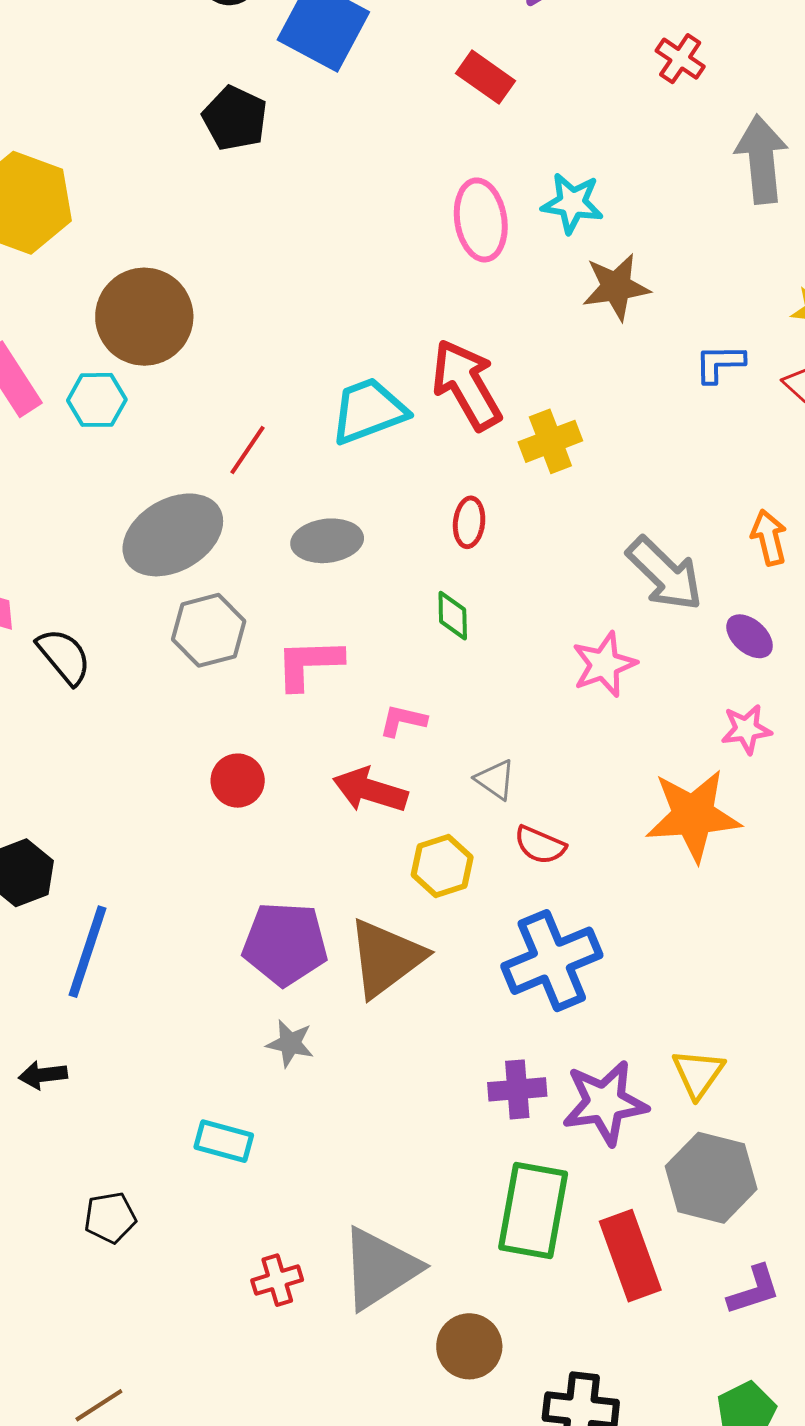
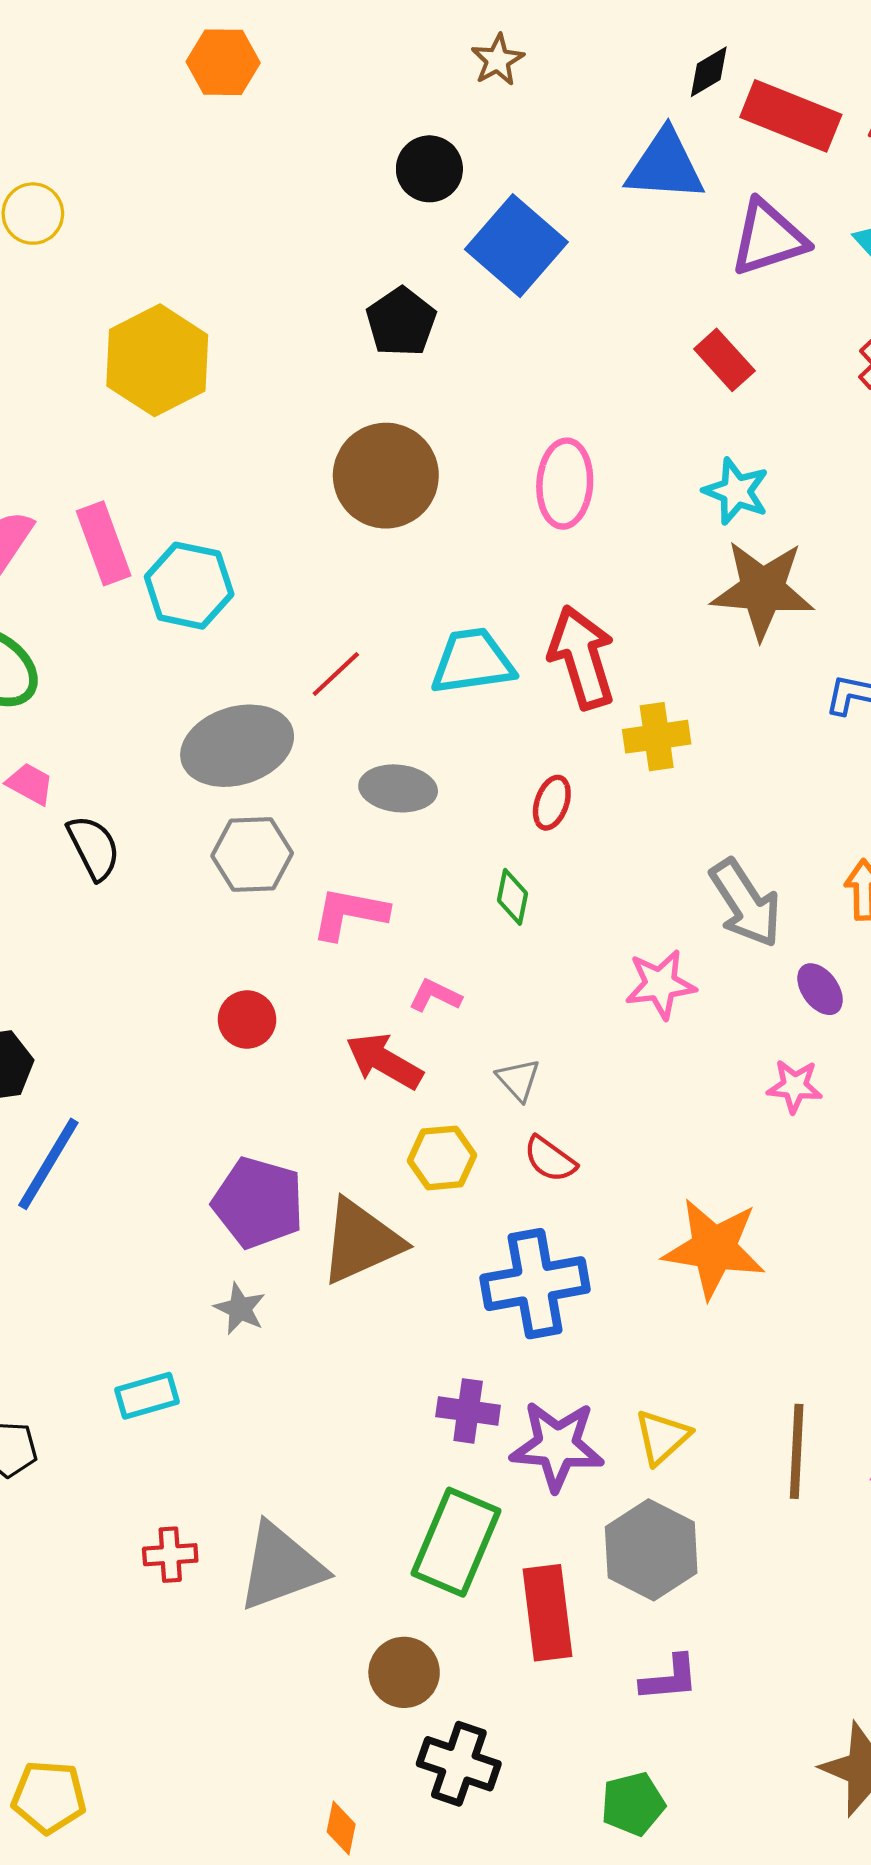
red rectangle: (485, 77) -> (724, 360), moved
pink ellipse: (481, 220) -> (565, 484), moved
brown star: (616, 287) -> (762, 590), size x1.4
brown circle: (144, 317) -> (386, 476), moved
cyan hexagon: (97, 400) -> (189, 586), size x1.4
orange star: (693, 815) -> (714, 1248), moved
cyan rectangle: (224, 1141) -> (147, 1396), turned -44
brown circle: (469, 1346) -> (404, 1672), moved

